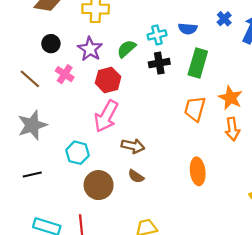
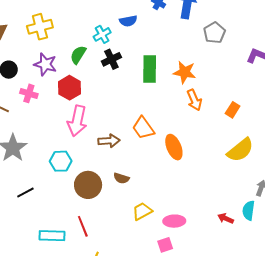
green rectangle: (198, 63) -> (150, 69), moved
orange trapezoid: (195, 109) -> (143, 128), moved, turned -35
brown semicircle: (136, 176) -> (121, 178), moved

